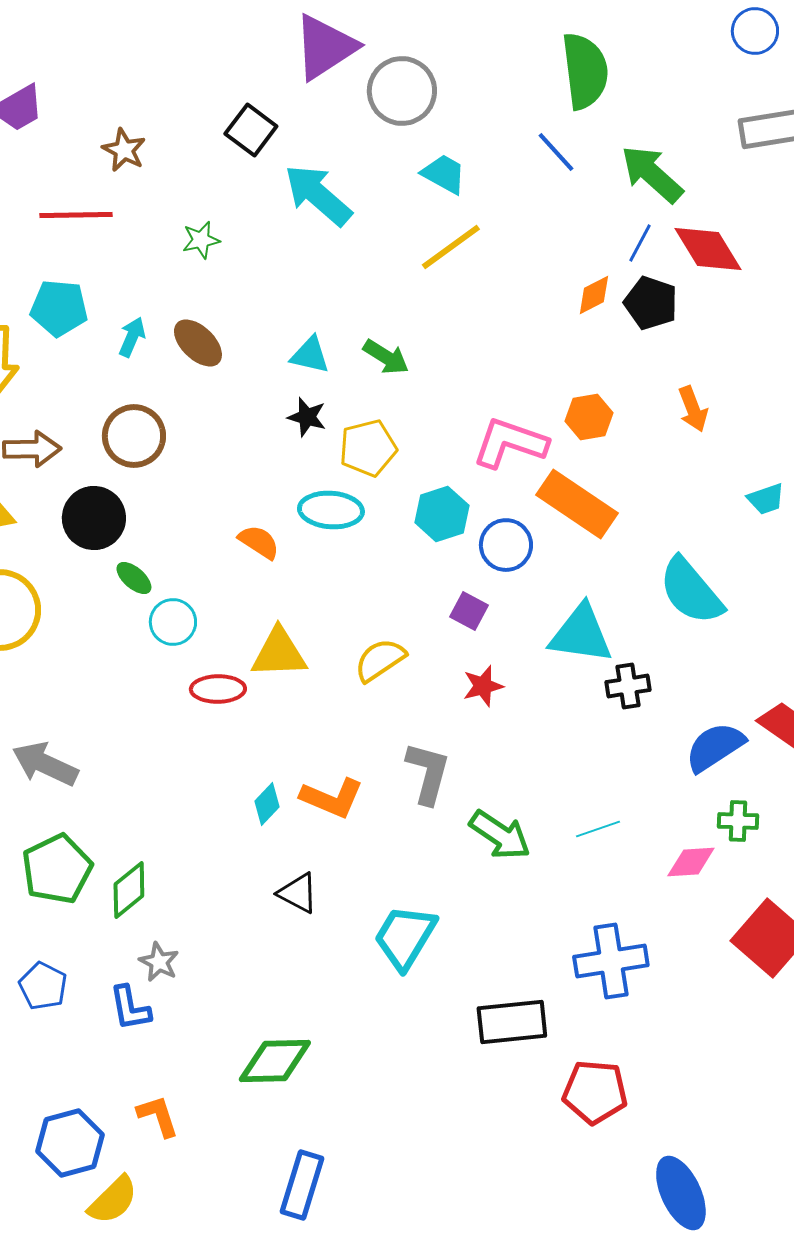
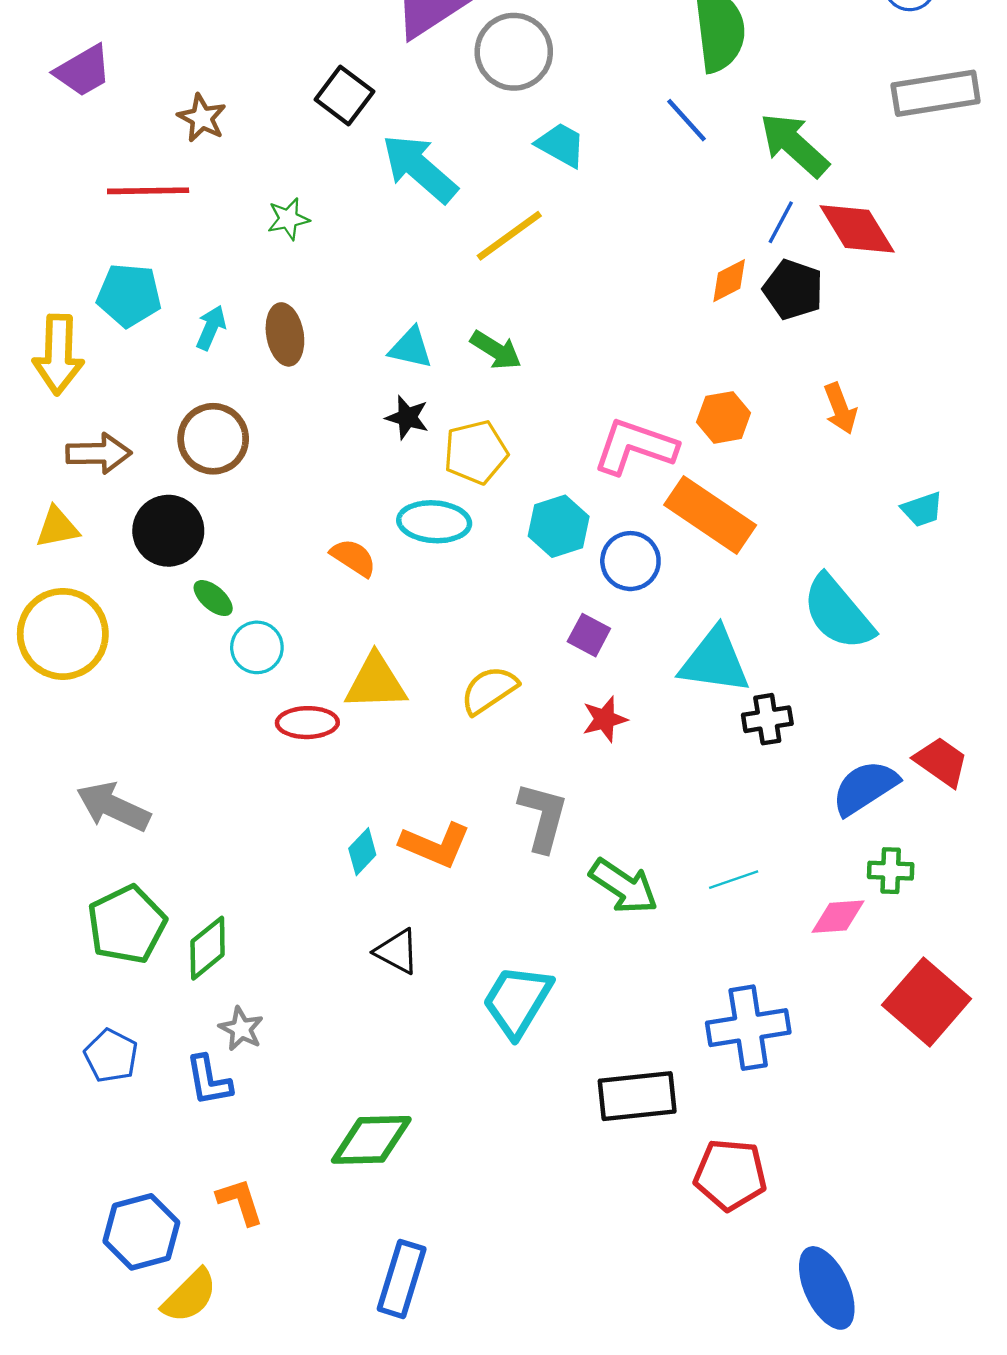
yellow line: (451, 247) -> (509, 236), moved
brown ellipse: (198, 343) -> (285, 334), turned 36

